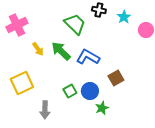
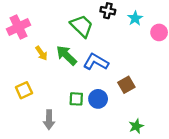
yellow square: (22, 83) -> (24, 90), size x0.7
green square: (70, 91) -> (76, 99), turned 32
green star: (102, 108) -> (136, 126), moved

